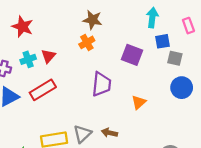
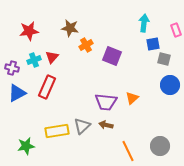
brown star: (92, 20) -> (70, 28), moved
red star: (22, 27) -> (29, 31), turned -30
purple square: (132, 55) -> (112, 56), moved
purple trapezoid: (101, 84) -> (106, 102), moved, turned 90
red rectangle: (43, 90) -> (47, 87), turned -35

